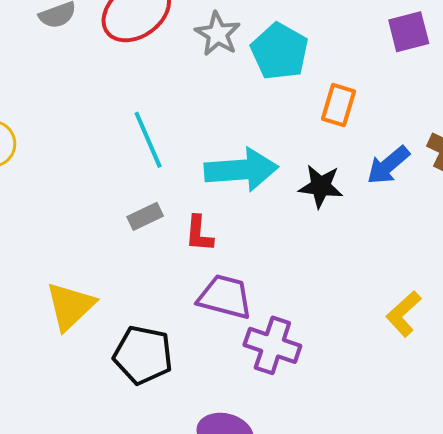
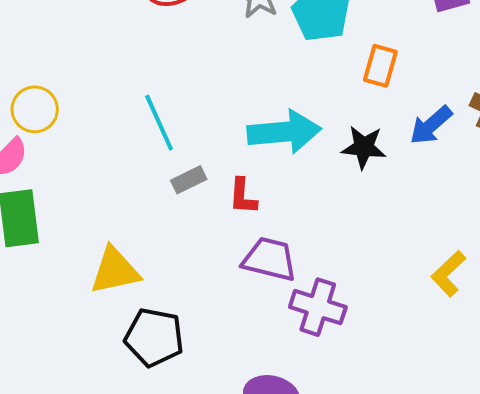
cyan line: (148, 140) -> (159, 123), moved
yellow triangle: (70, 306) -> (115, 271), turned 32
black pentagon: (143, 355) -> (154, 337), moved

